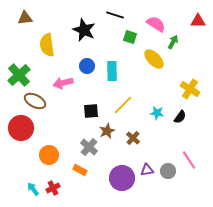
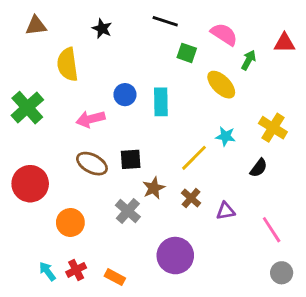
red triangle: (198, 21) -> (284, 43), moved
black star: (84, 30) -> (102, 29), moved, size x0.6
brown ellipse: (35, 101) -> (92, 164), moved
yellow line: (123, 105) -> (194, 158), moved
cyan star: (157, 113) -> (226, 136), moved
orange rectangle: (80, 170) -> (115, 277), moved
purple triangle: (147, 170) -> (226, 211), moved
gray circle: (168, 171) -> (282, 273), moved

